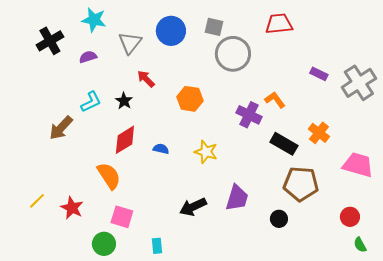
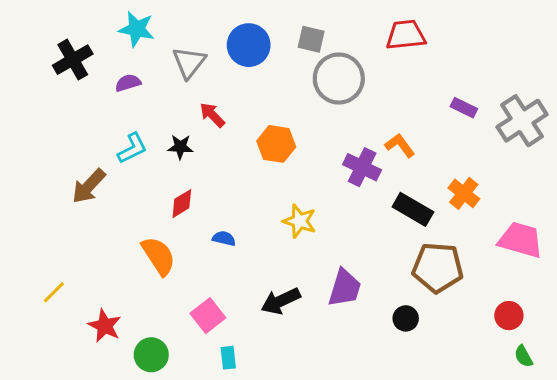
black star: (124, 101) -> (180, 147), turned -30
red diamond: (125, 140) -> (182, 204), size x0.7
blue semicircle: (161, 149) -> (224, 238), moved
red star: (72, 208) -> (105, 326), moved
pink square: (122, 217) -> (208, 316), moved, turned 35

